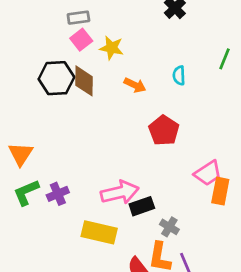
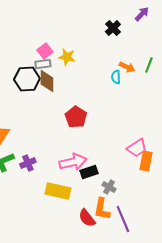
gray rectangle: (78, 18) -> (43, 64), moved
orange arrow: (135, 85) -> (127, 67), moved
red pentagon: (164, 130) -> (76, 117), moved

